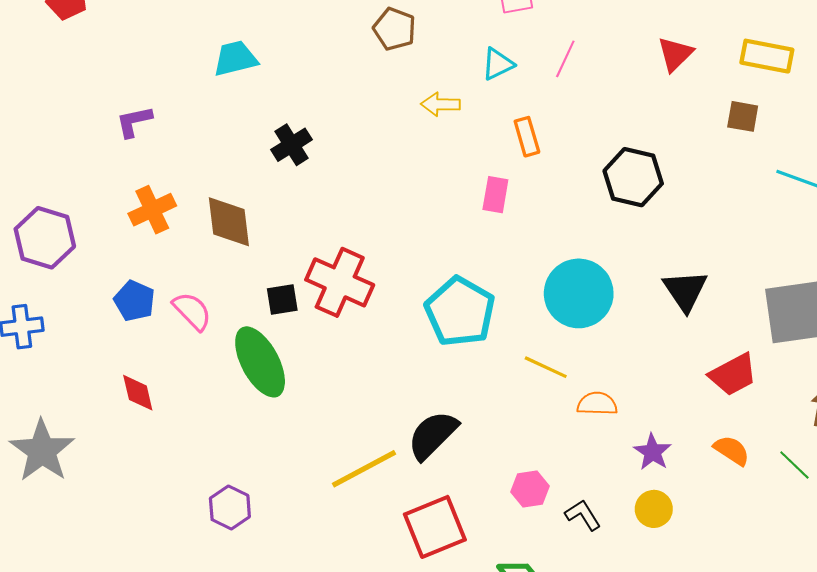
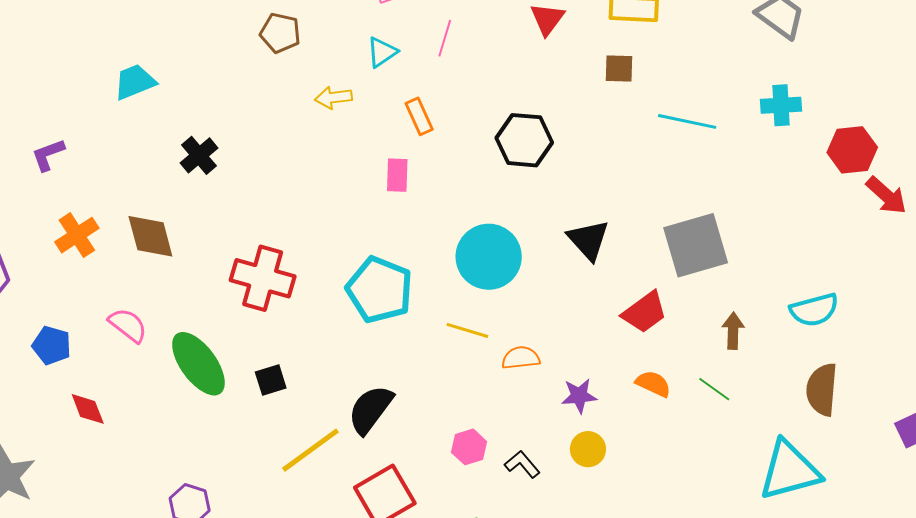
black square: (282, 299) -> (271, 380), moved
blue pentagon: (134, 301) -> (52, 345), moved
purple star: (652, 452) -> (579, 396), turned -30

